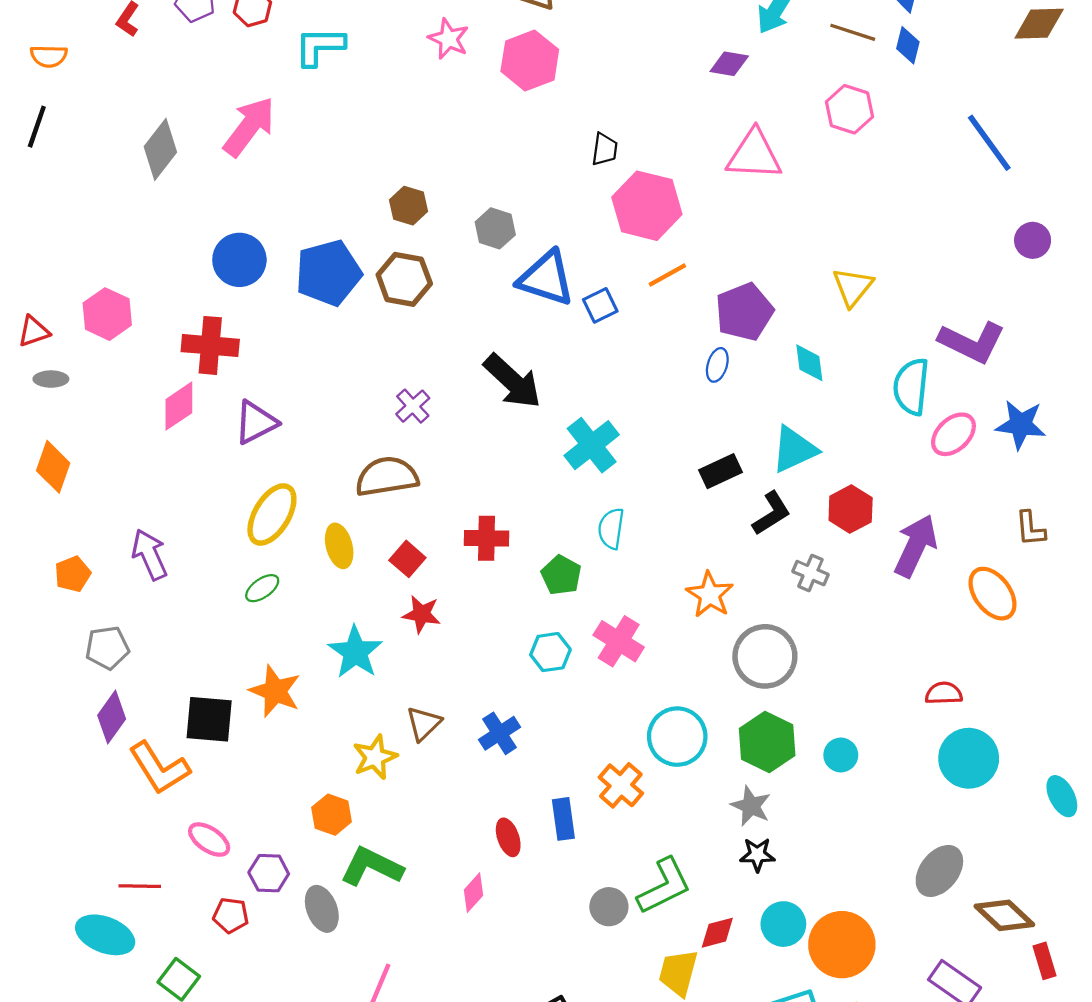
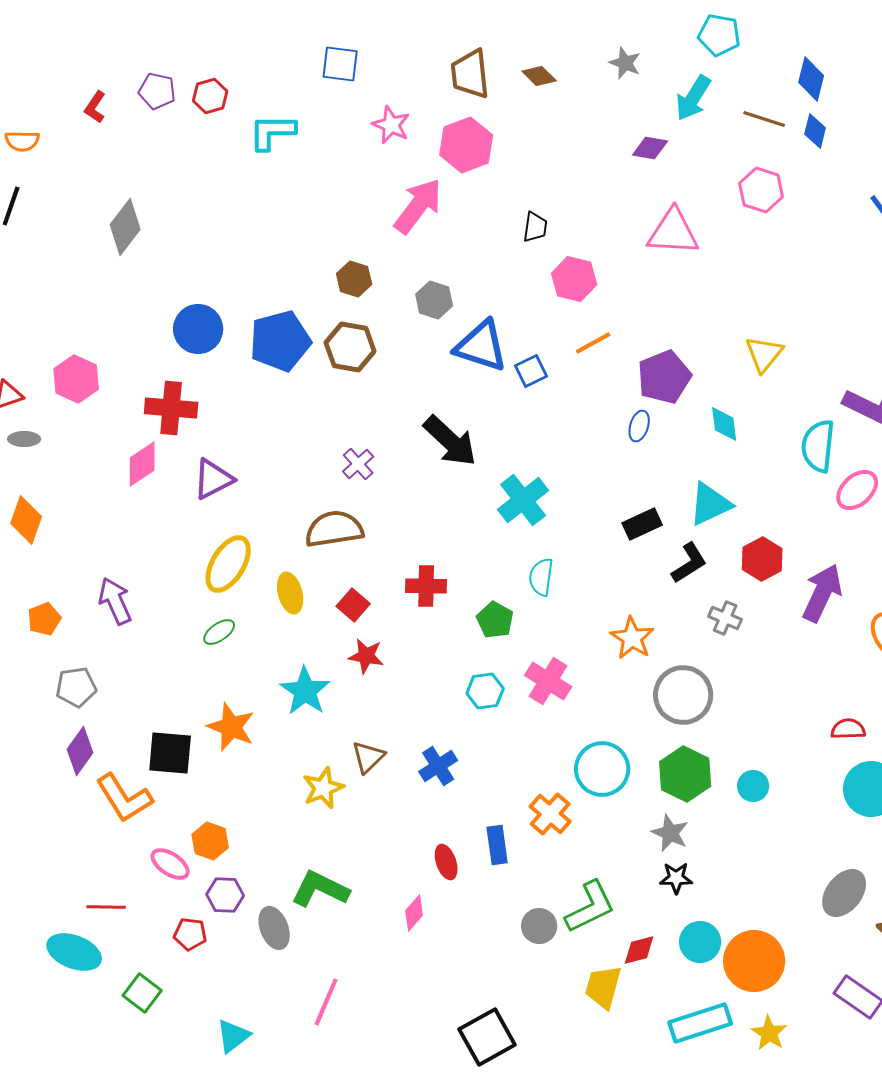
pink arrow: (249, 127) -> (418, 206), moved
pink hexagon: (647, 206) -> (574, 279), size x0.7
orange hexagon: (332, 815) -> (210, 841), moved

